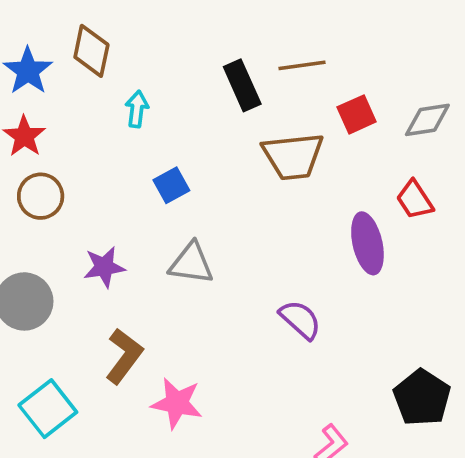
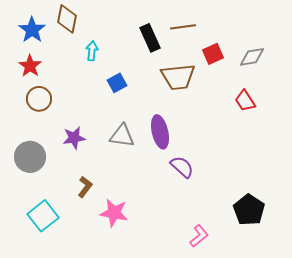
blue square: (171, 185) -> (117, 83), moved
purple ellipse: (367, 243) -> (160, 132), moved
brown L-shape: (124, 356) -> (85, 187), size x0.7

